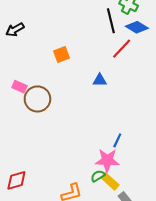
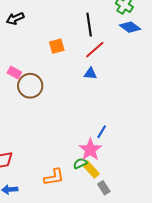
black line: (111, 21) -> (89, 25), moved
red line: (122, 49) -> (95, 50), moved
pink star: (107, 160) -> (90, 150), turned 30

